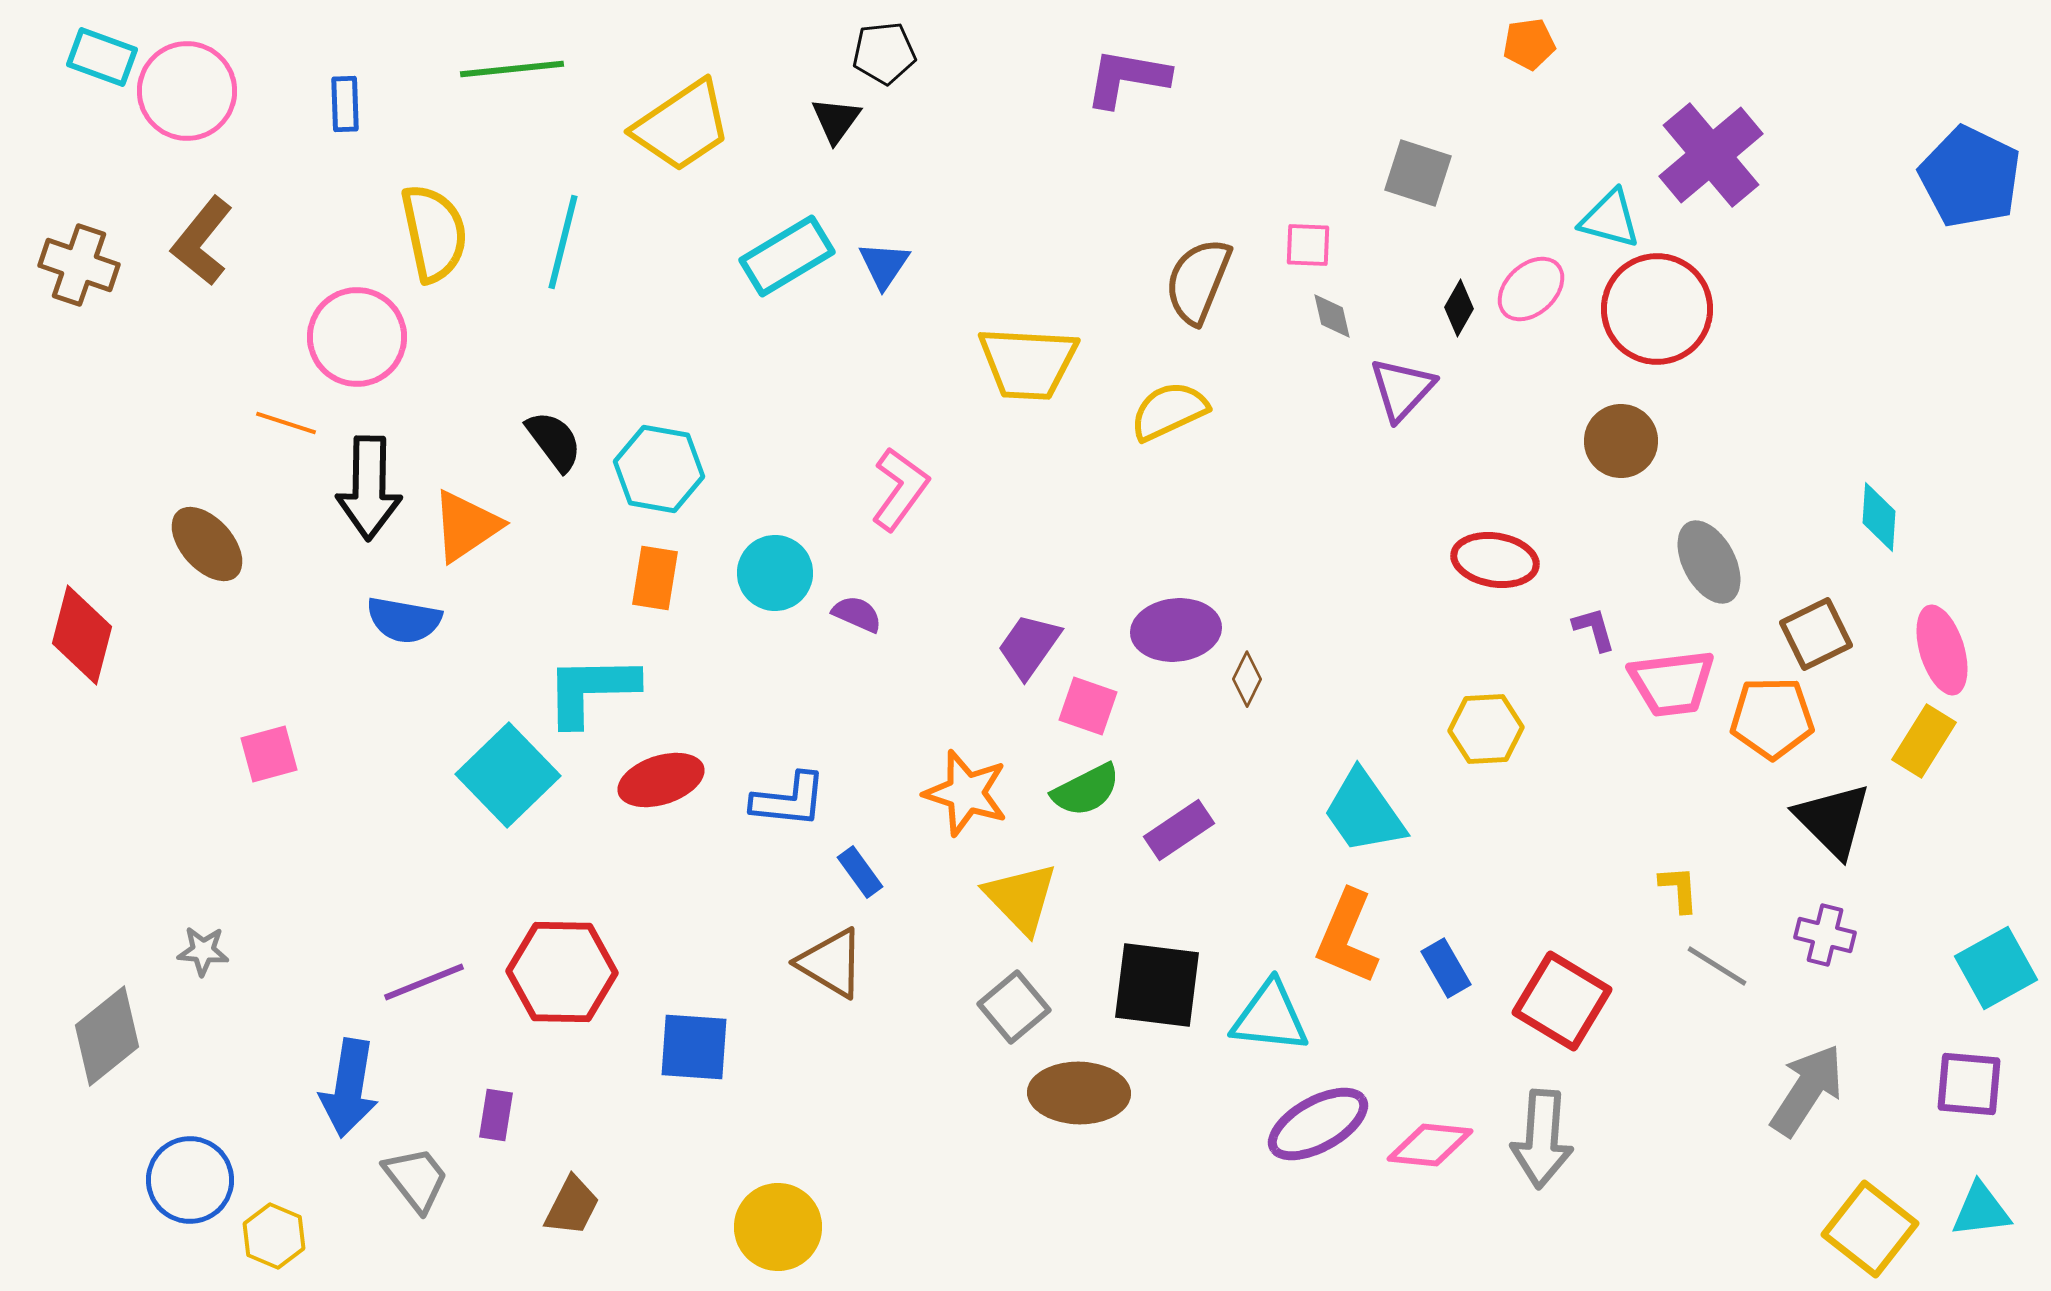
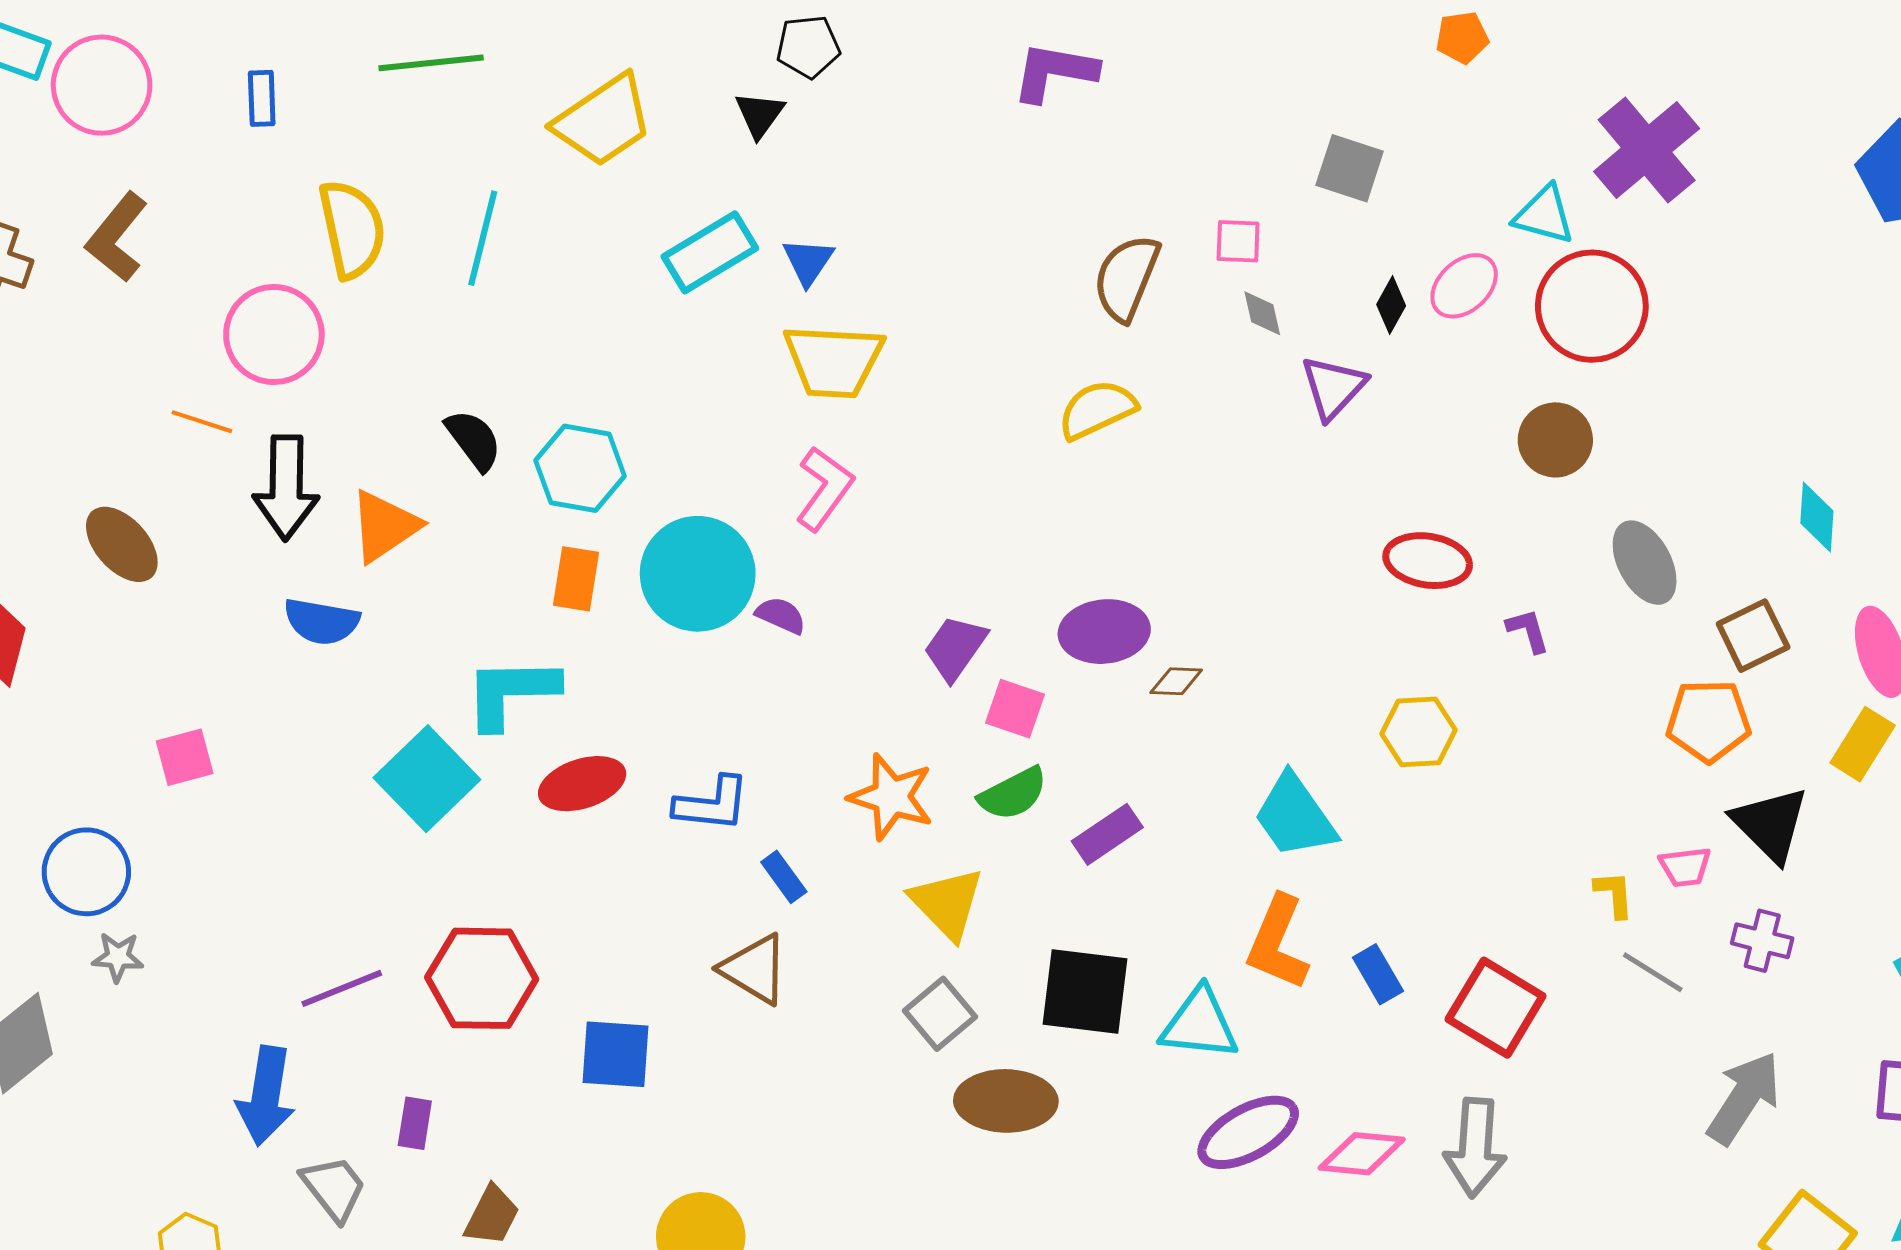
yellow trapezoid: (1028, 363) -> (834, 361), moved
cyan circle: (775, 573) -> (698, 574), size x1.5
brown diamond: (1247, 679) -> (1176, 681), turned 66
pink trapezoid: (1672, 683) -> (1685, 867), moved, size x0.6
blue circle: (190, 1180) -> (86, 872), moved

